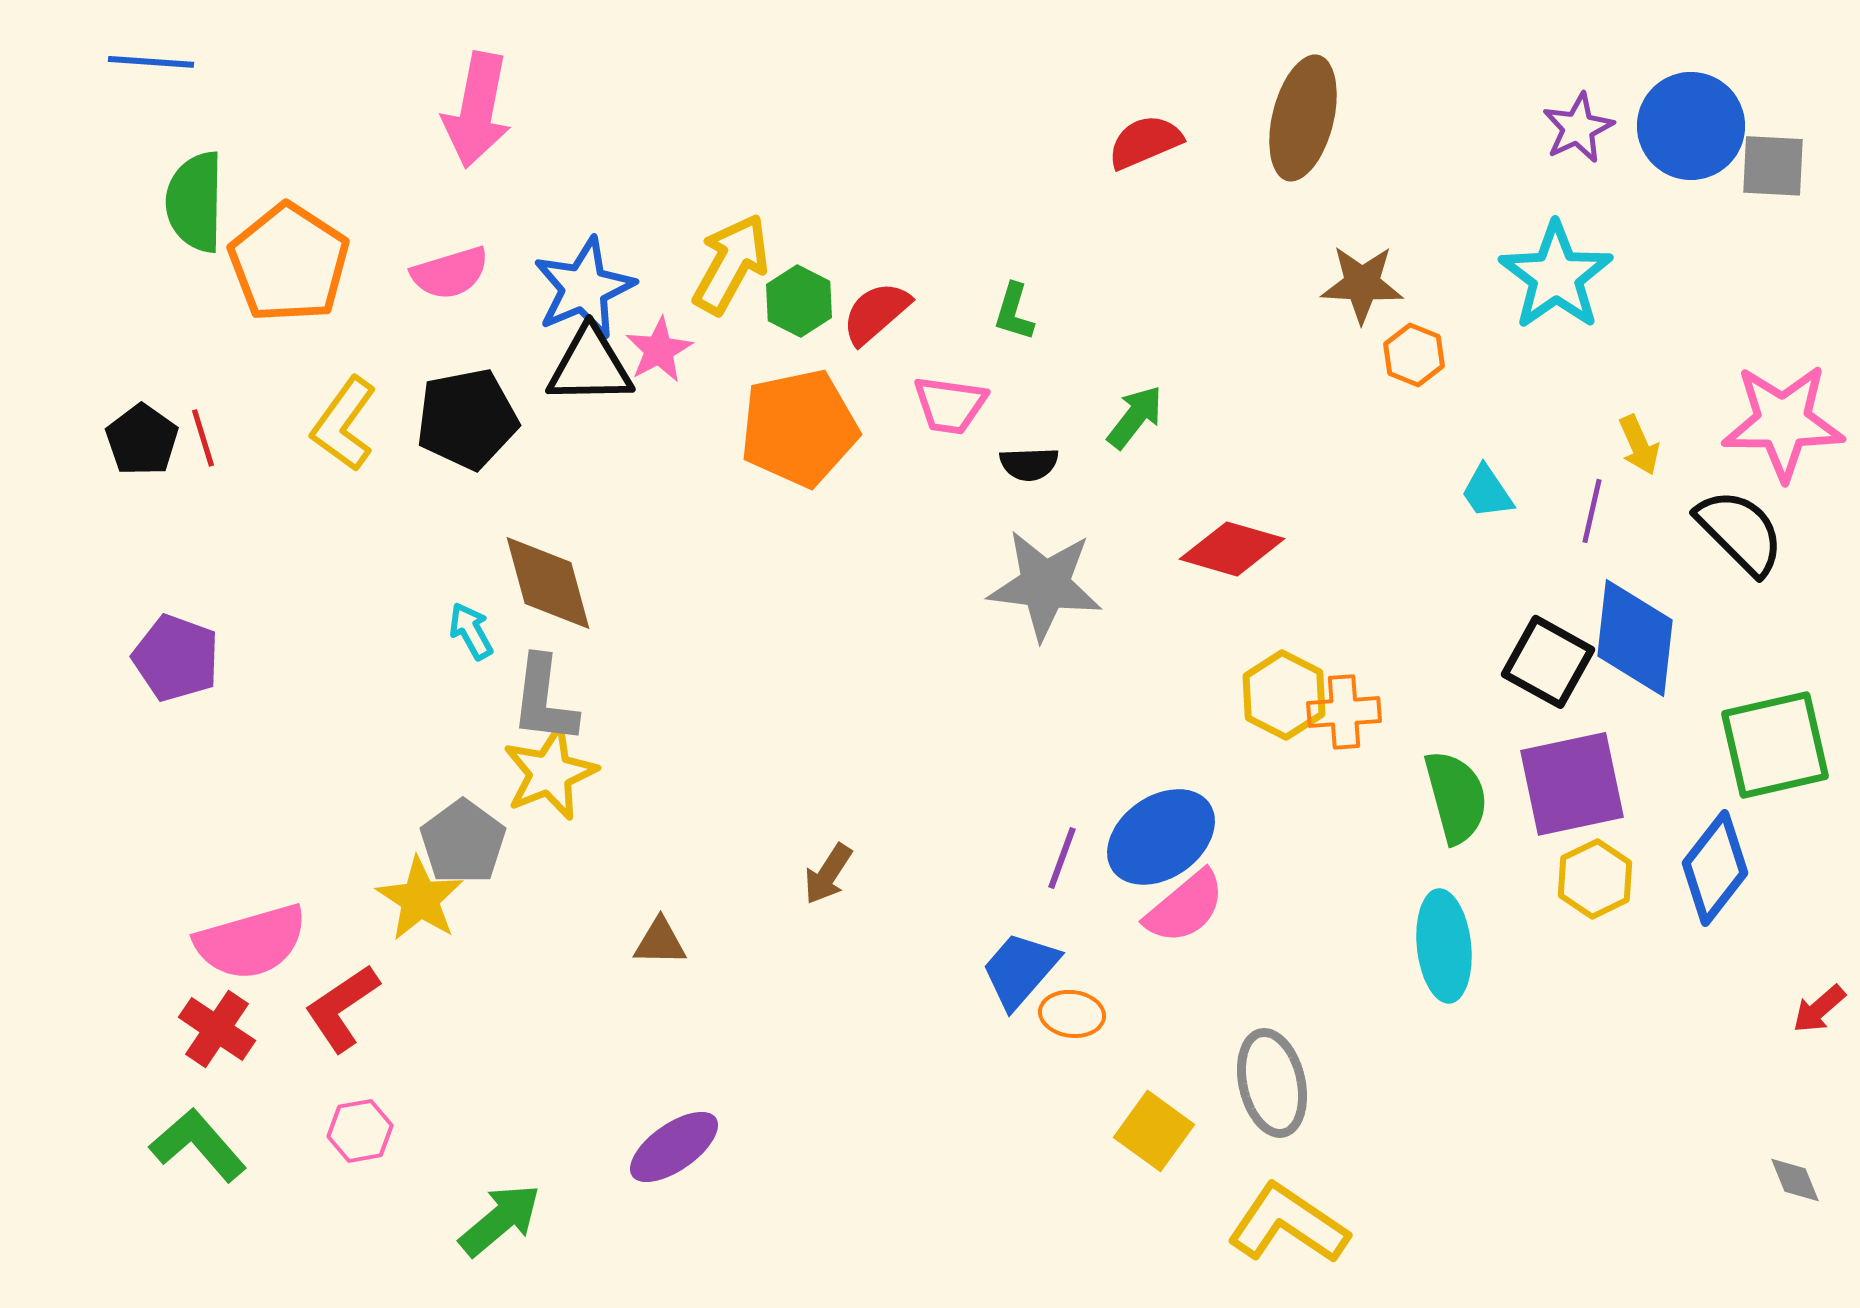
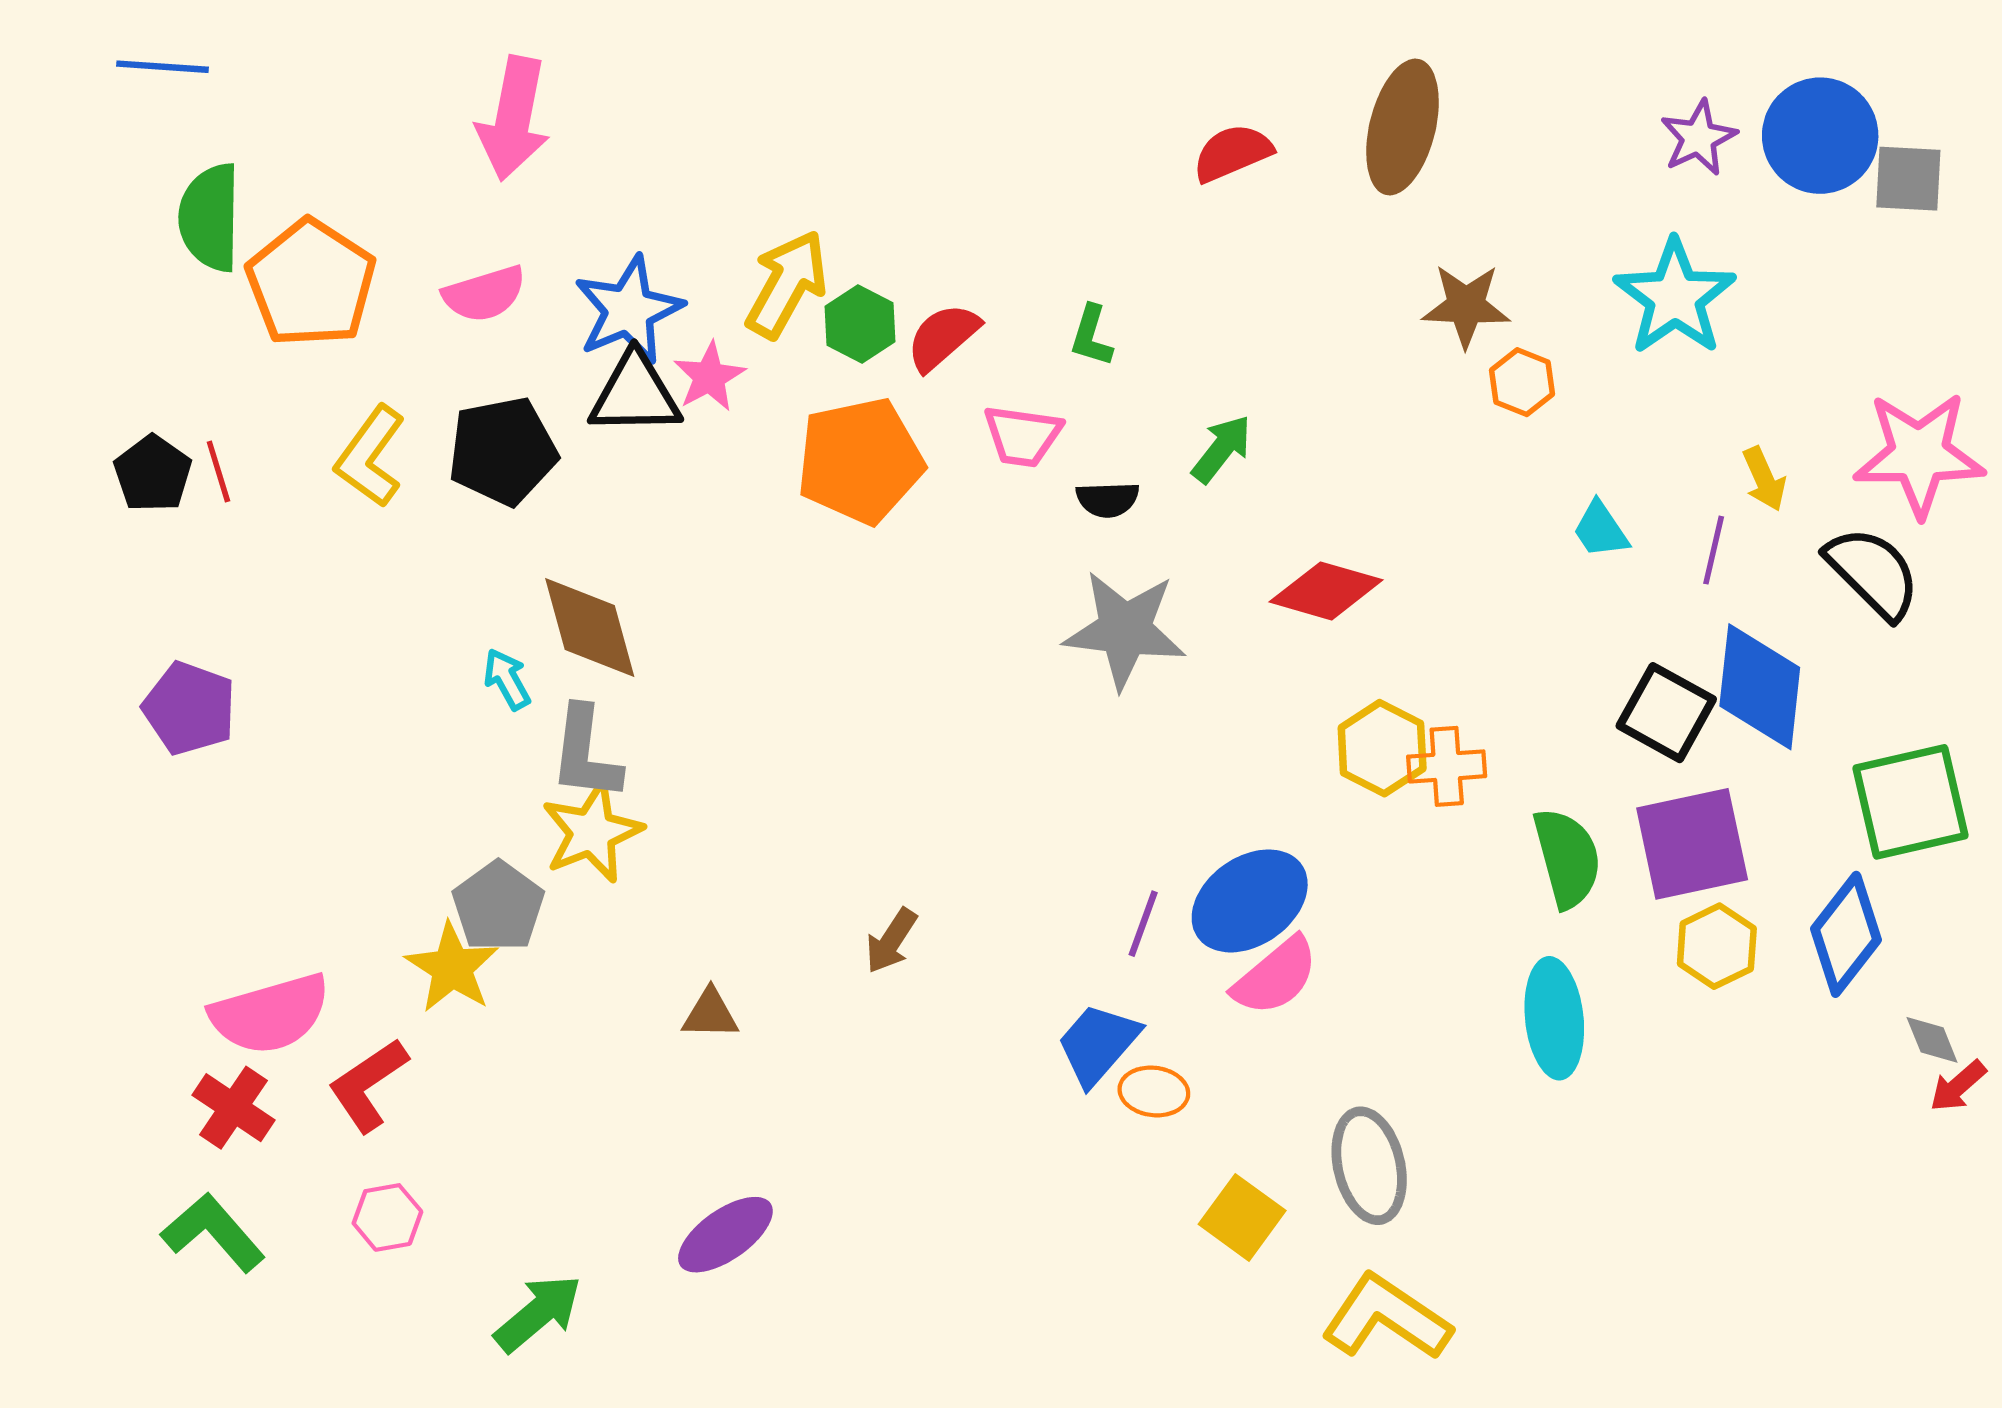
gray diamond: (1795, 1180) -> (1932, 1040), moved

